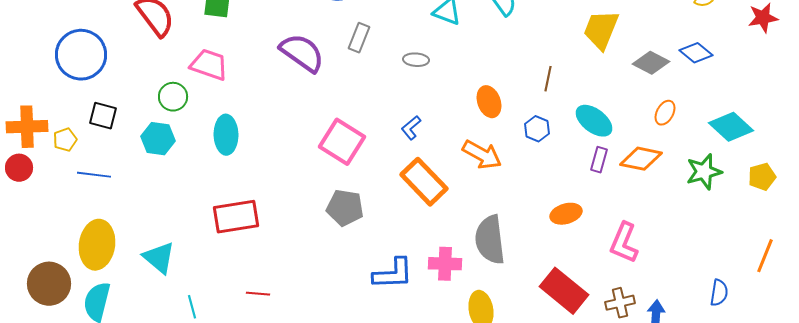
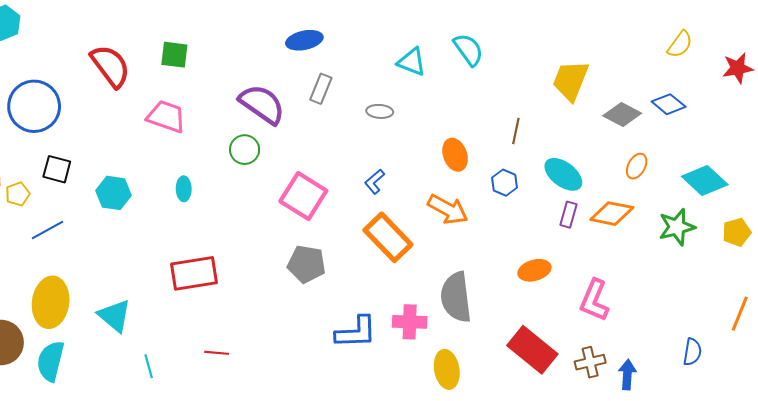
green circle: (173, 97) -> (245, 150), moved
cyan ellipse: (226, 135) -> (184, 189), size x0.6
blue line: (94, 175) -> (47, 230), turned -36

